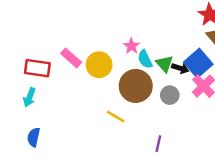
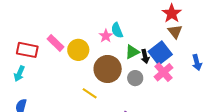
cyan semicircle: (145, 59) -> (117, 30), moved
green triangle: (164, 64) -> (132, 52), turned 42
black arrow: (180, 68) -> (145, 56), turned 56

